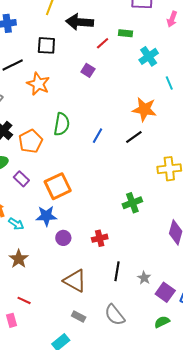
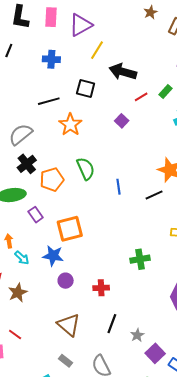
green rectangle: (125, 33) -> (166, 91), turned -64
green semicircle: (62, 124) -> (86, 169), turned -45
blue line: (97, 136) -> (119, 187), turned -49

